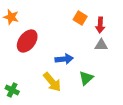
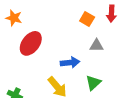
red arrow: (100, 25) -> (111, 14), moved
gray triangle: (101, 45) -> (97, 46), moved

